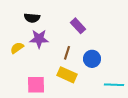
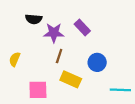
purple star: (39, 39) -> (54, 33), moved
yellow semicircle: (17, 48) -> (15, 59), moved, turned -32
brown line: (67, 53) -> (59, 56), moved

